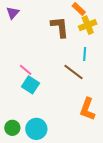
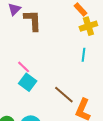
brown L-shape: (60, 27) -> (33, 20), moved
brown line: (74, 72) -> (64, 95), moved

